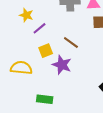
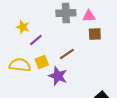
brown line: (71, 42) -> (67, 54), turned -70
yellow semicircle: (21, 68) -> (20, 65), moved

